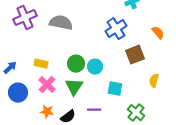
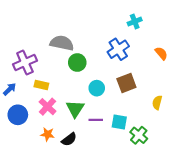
purple cross: (25, 18) -> (25, 63), moved
brown square: (135, 55) -> (126, 83), moved
green circle: (76, 64) -> (77, 63), moved
cyan square: (115, 89) -> (119, 122), moved
purple line: (94, 110) -> (96, 120), moved

